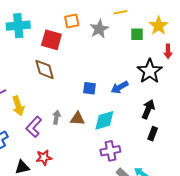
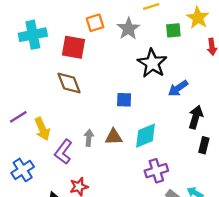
black star: (150, 71) -> (152, 63), moved
blue arrow: (120, 87) -> (178, 88), moved

